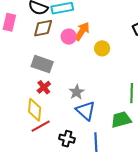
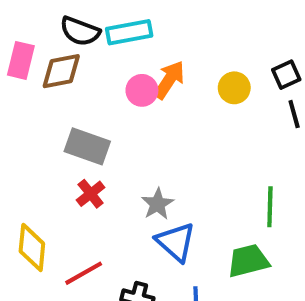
brown diamond: (43, 28) -> (61, 71), moved
yellow circle: (102, 48) -> (234, 88), moved
yellow diamond: (35, 110) -> (32, 247), moved

